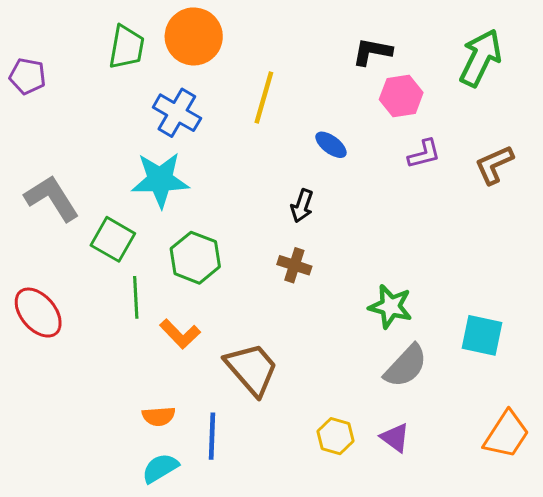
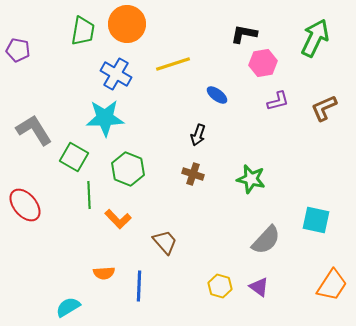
yellow line: (264, 97) -> (173, 64), turned 56
green star: (390, 306) -> (251, 179), moved
brown trapezoid: (252, 369) -> (165, 242), size x0.7
cyan semicircle: (160, 468) -> (68, 307), moved

